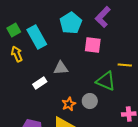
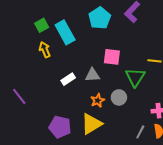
pink square: (93, 45) -> (112, 57), moved
gray triangle: (61, 68) -> (92, 75), moved
green triangle: (106, 81) -> (135, 77), turned 40

